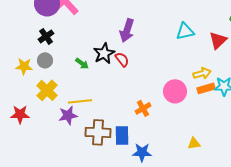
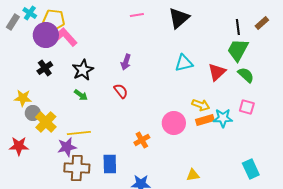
purple arrow: (127, 30) -> (126, 62), size x0.7
black star: (104, 53) -> (83, 70), moved
gray circle: (45, 60) -> (33, 113), moved
yellow arrow: (202, 73) -> (201, 105), turned 36
brown cross: (98, 132) -> (77, 168), moved
blue rectangle: (122, 135) -> (110, 164), moved

